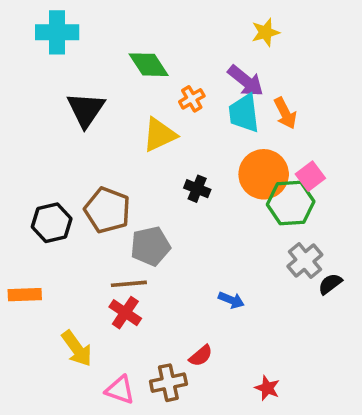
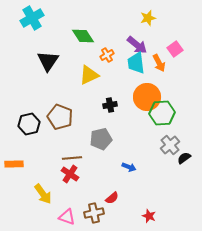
cyan cross: (57, 32) -> (32, 18), turned -30
pink square: (310, 176) -> (175, 49), moved
black cross: (197, 189) -> (110, 105), turned -32
gray pentagon: (150, 246) -> (101, 139), moved

